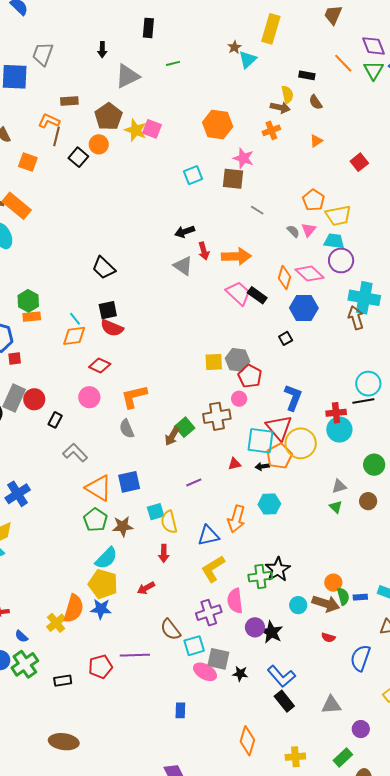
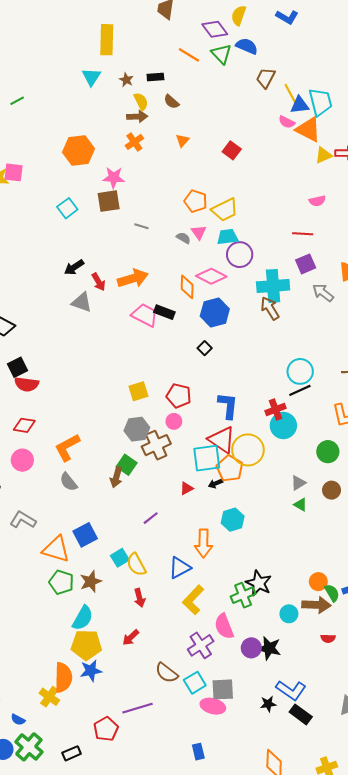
brown star: (234, 47) -> (126, 80), moved
gray hexagon: (237, 360) -> (137, 429), moved
black star: (240, 674) -> (268, 704), moved

